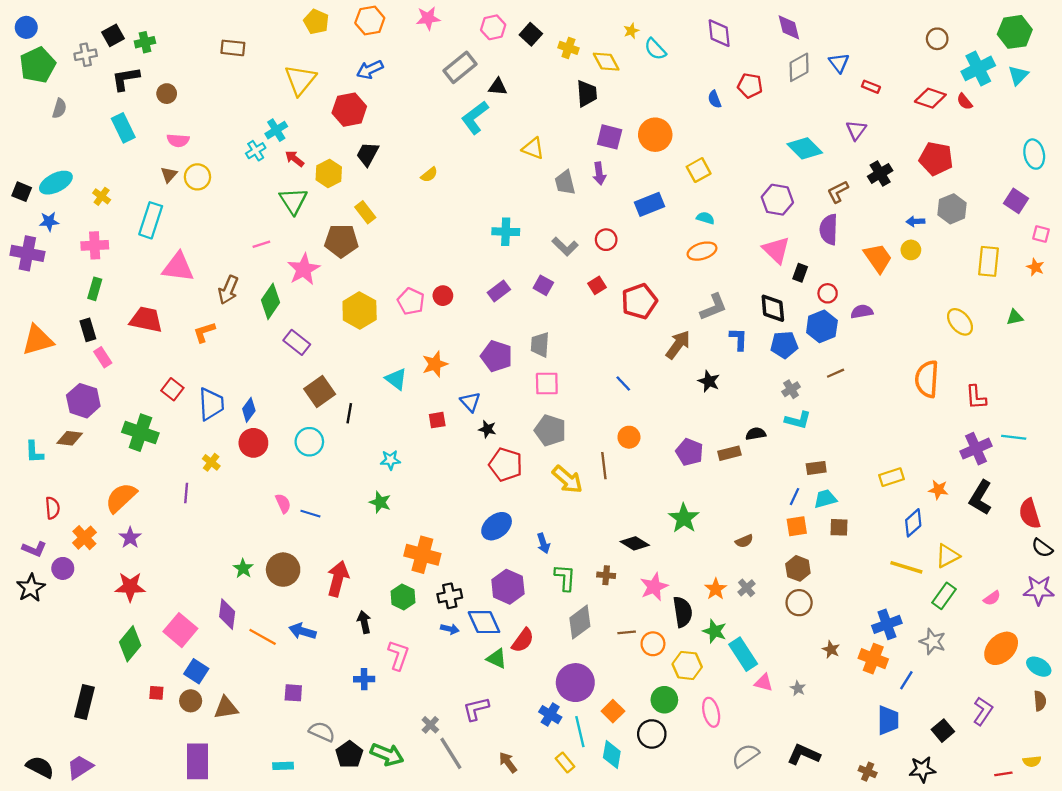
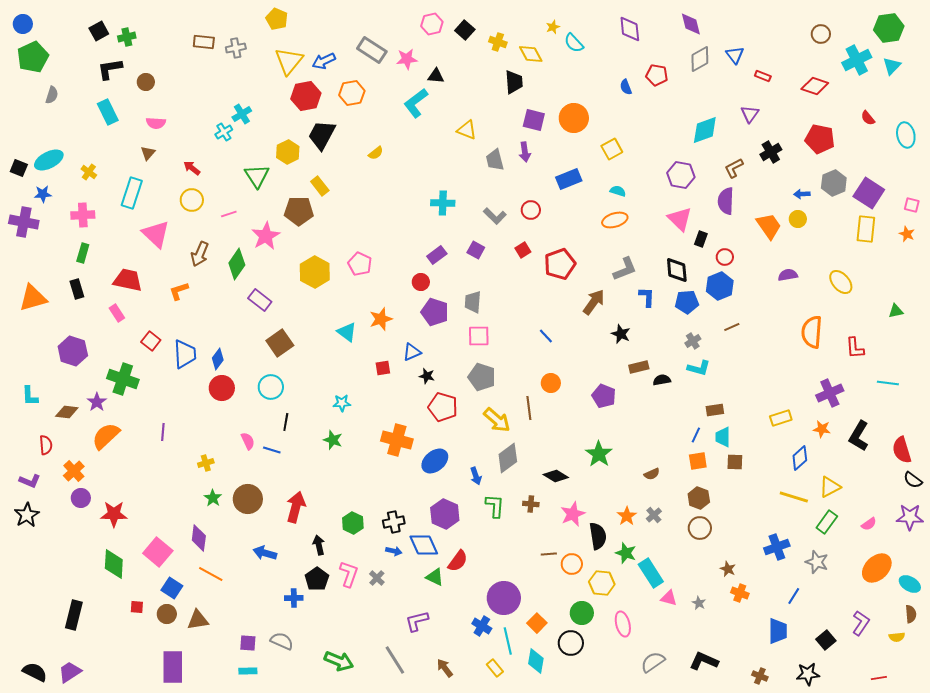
pink star: (428, 18) -> (407, 59), moved
orange hexagon: (370, 21) -> (352, 93), moved
gray cross: (86, 55) -> (236, 48), moved
gray rectangle: (460, 67) -> (372, 50), moved, turned 72
yellow triangle: (300, 80) -> (289, 61), moved
red semicircle: (965, 102) -> (868, 118), moved
cyan diamond: (805, 148) -> (705, 130), turned -64
black trapezoid: (368, 154) -> (322, 135), size x1.4
red arrow: (295, 159) -> (192, 168), moved
yellow circle: (197, 177) -> (192, 200), moved
purple square: (1016, 201) -> (869, 193), moved, size x1.4
pink triangle: (178, 267) -> (156, 234), turned 36
red circle: (443, 296) -> (421, 282), moved
purple semicircle: (862, 312) -> (788, 275), moved
green triangle: (1015, 317) -> (896, 311), moved
pink rectangle: (103, 357) -> (117, 313), moved
blue triangle: (470, 402) -> (412, 352), turned 48
black line: (349, 413) -> (286, 422), moved
brown diamond: (70, 438) -> (67, 412), moved
purple cross: (976, 449) -> (830, 393), moved
brown rectangle: (729, 453) -> (639, 367), moved
yellow cross: (211, 462) -> (206, 463), moved, turned 35
cyan trapezoid: (825, 499) -> (723, 437), turned -75
purple star: (130, 538) -> (97, 402), moved
orange cross: (422, 555) -> (397, 440), moved
purple circle: (63, 568) -> (81, 498), moved
gray diamond: (580, 622) -> (508, 458), moved
orange line: (263, 637) -> (211, 574), moved
green diamond: (130, 644) -> (114, 564), turned -36
orange cross: (873, 659) -> (740, 593), moved, size x0.7
blue cross: (364, 679) -> (294, 598), moved
purple square: (293, 693) -> (248, 643), moved
gray cross: (430, 725) -> (377, 578), moved
black pentagon: (349, 755) -> (317, 579), moved
yellow semicircle: (1032, 761) -> (897, 637), moved

